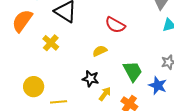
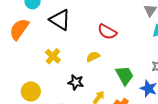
yellow cross: (51, 43) -> (53, 56), moved
black star: (91, 79) -> (76, 82), moved

